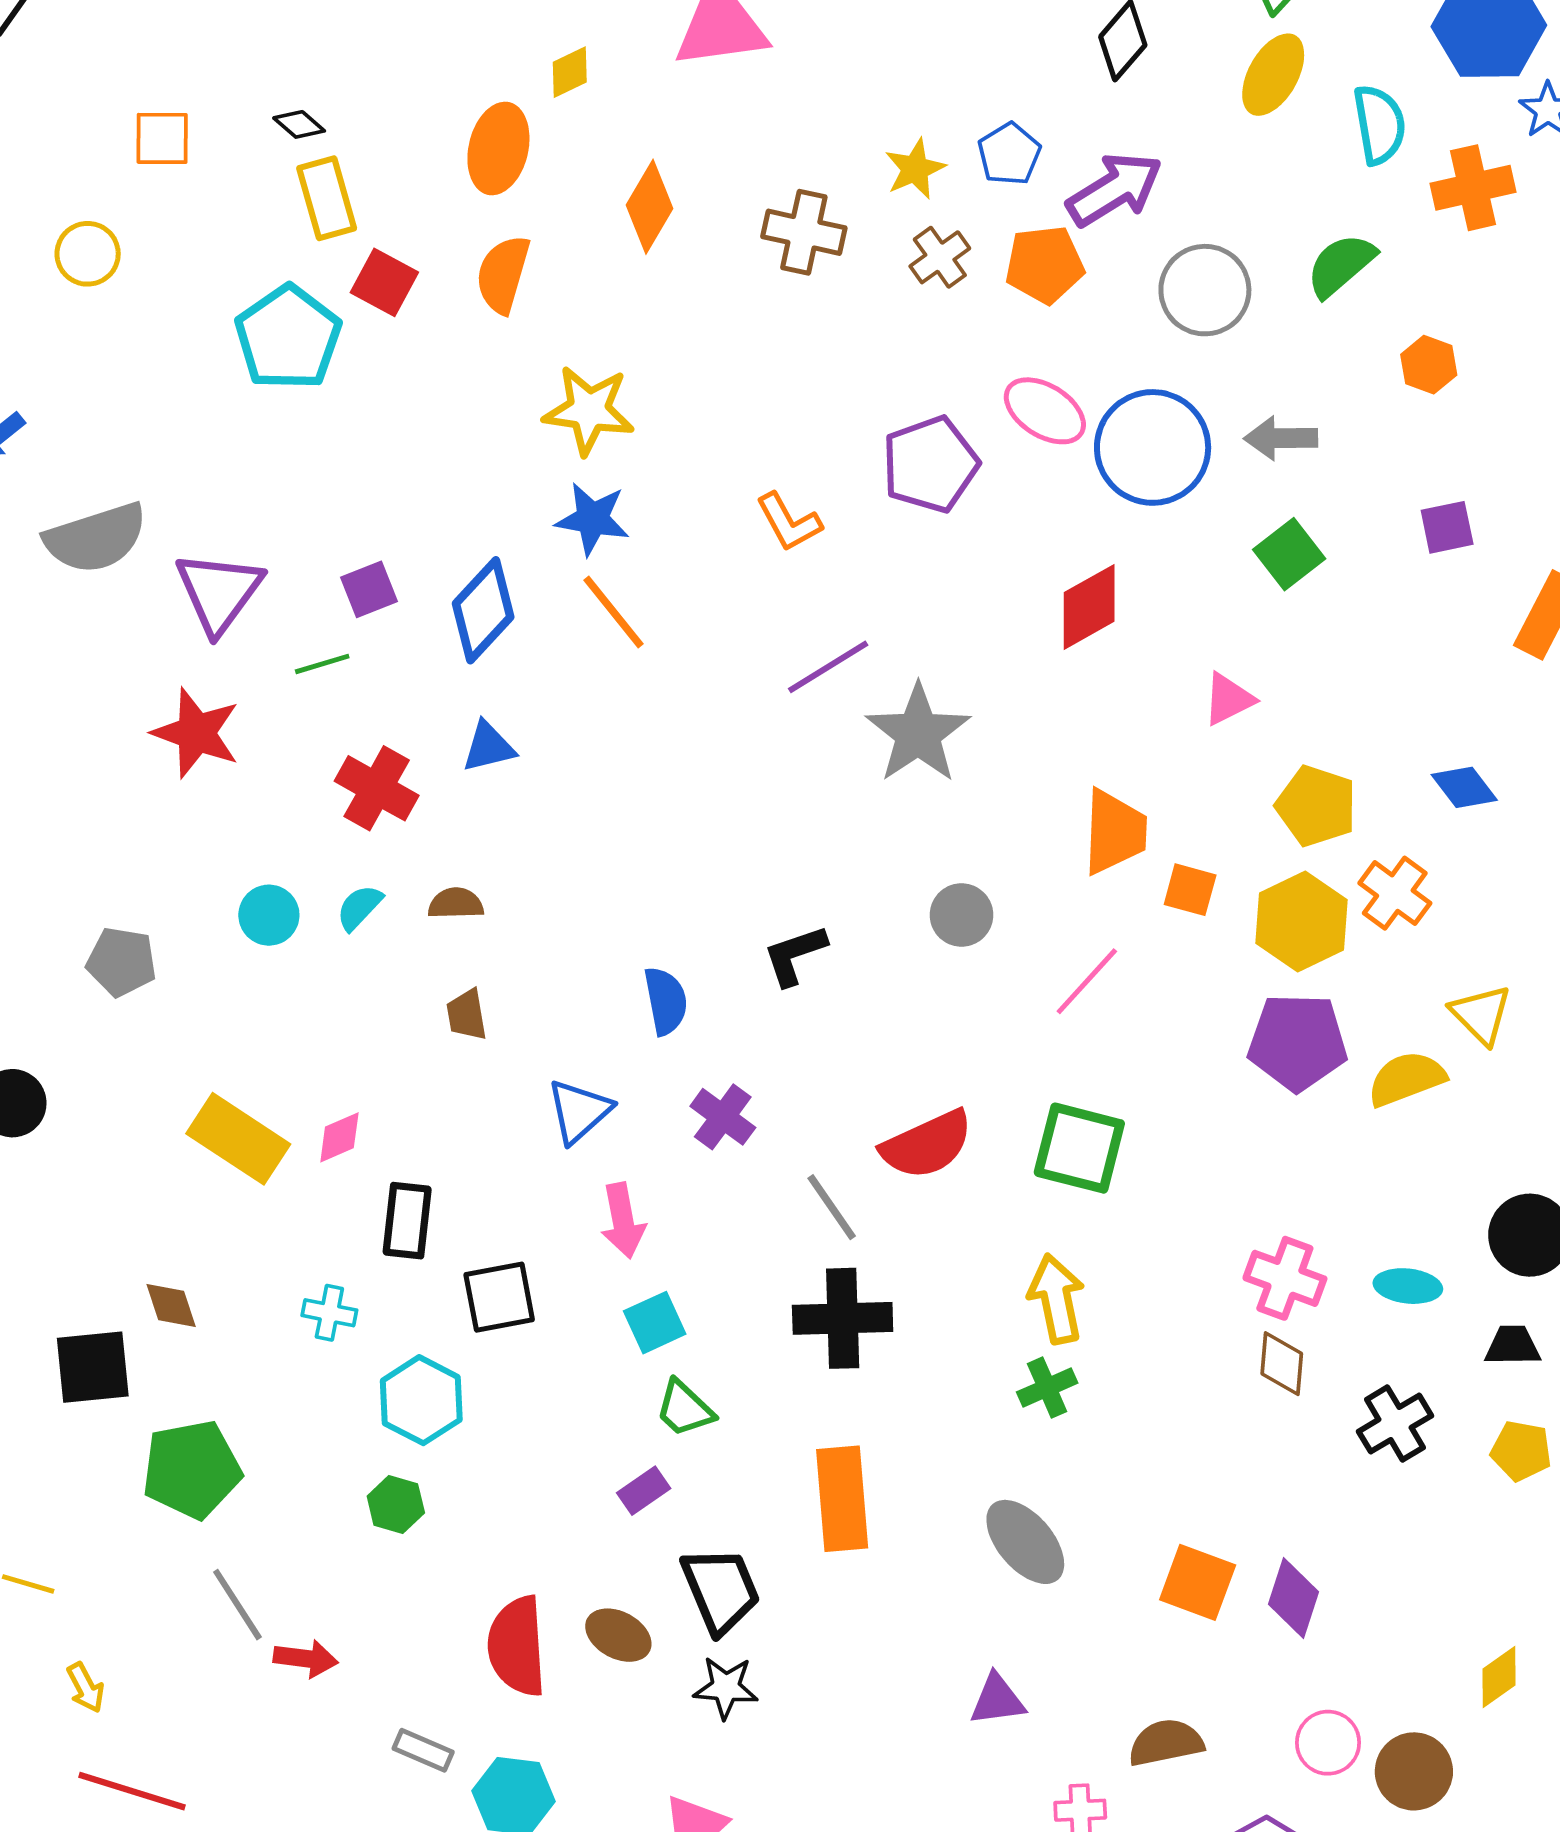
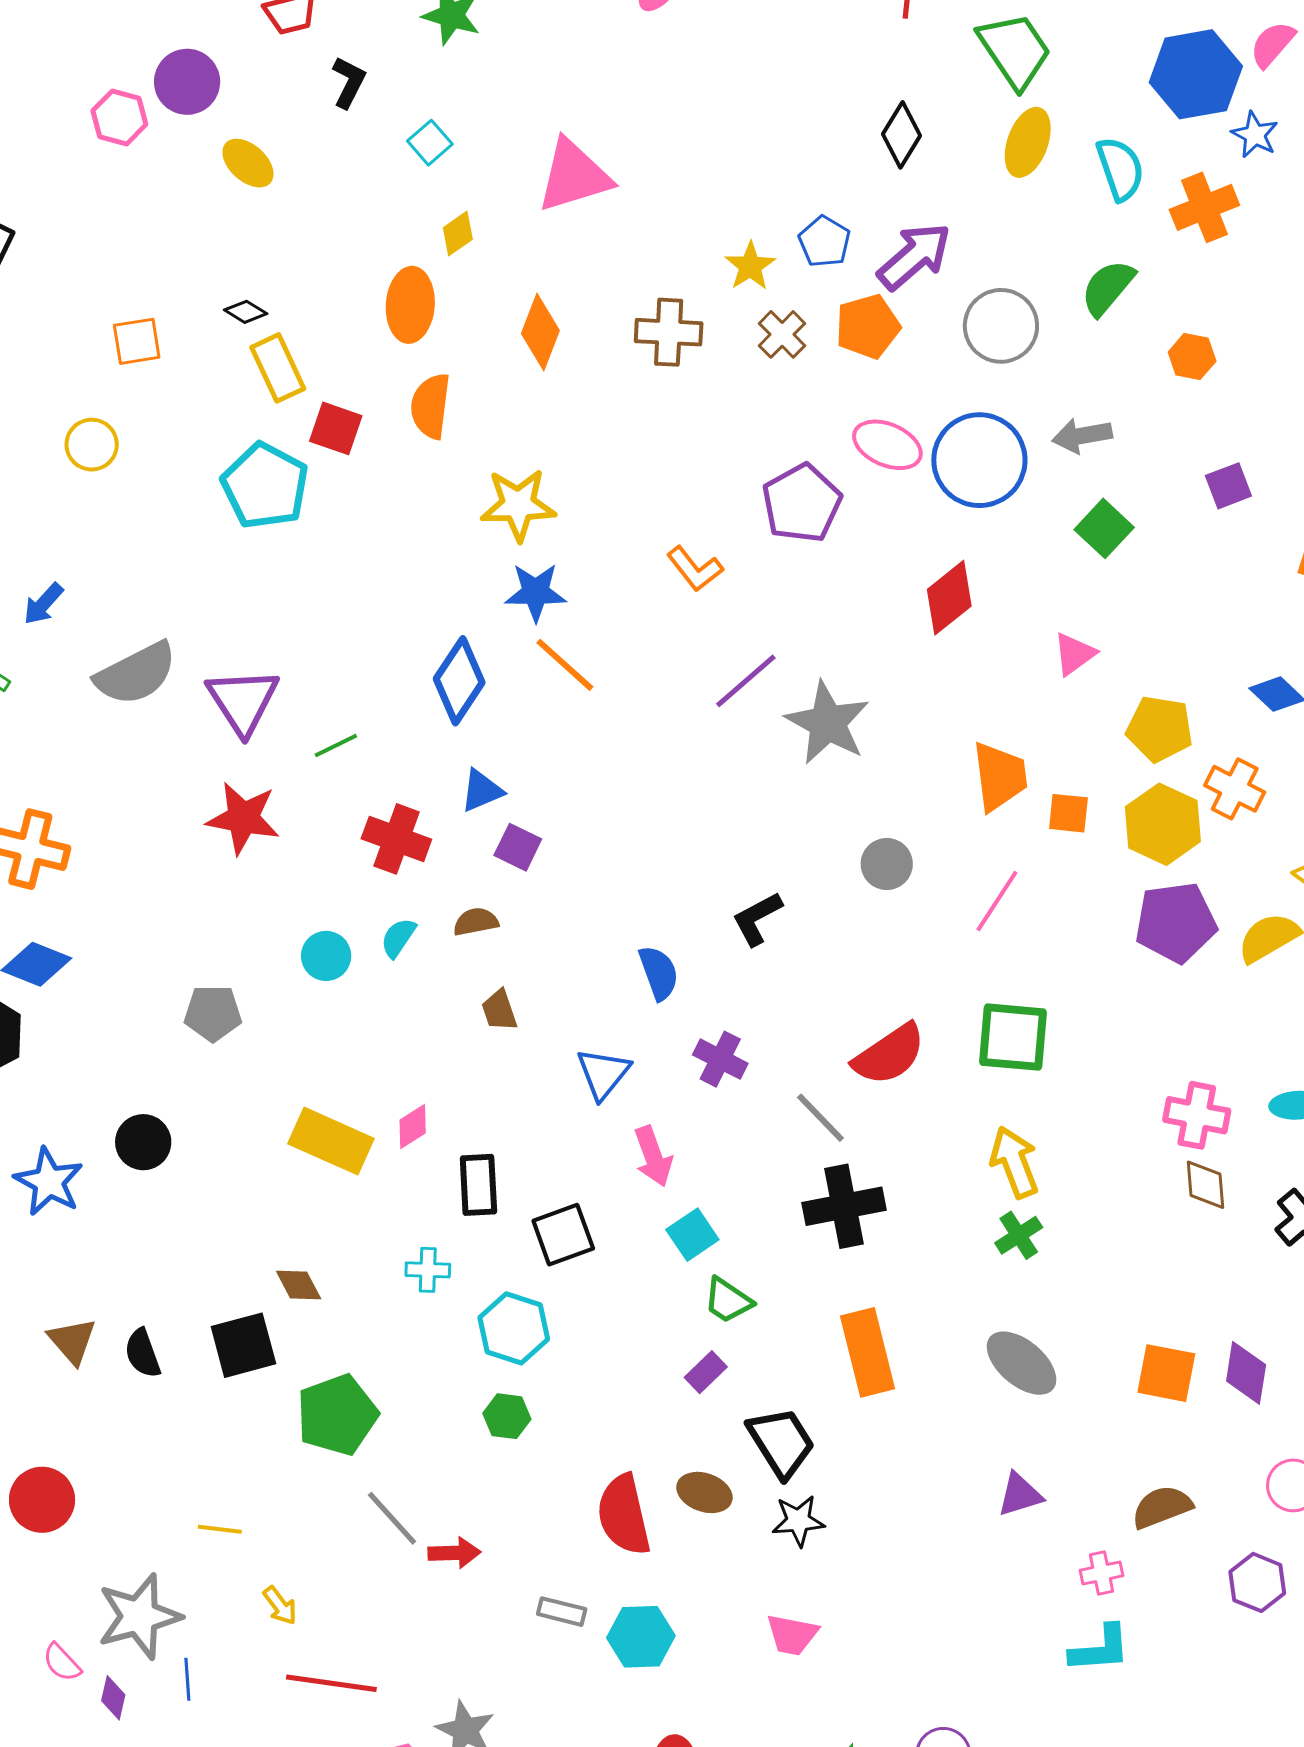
purple square: (369, 589) -> (518, 847), moved, turned -33

